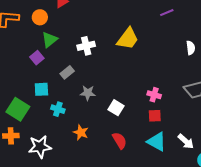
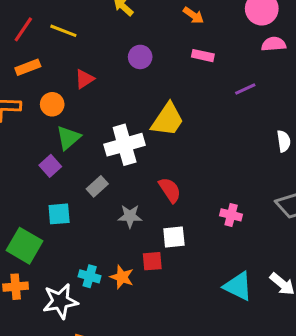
yellow trapezoid: (128, 39) -> (168, 120), moved
white cross: (86, 46) -> (125, 145), size x1.4
white square: (116, 108) -> (174, 237), turned -35
cyan cross: (58, 109) -> (90, 276), moved
red square: (155, 116) -> (152, 261), moved
red semicircle: (120, 141) -> (170, 190), moved

